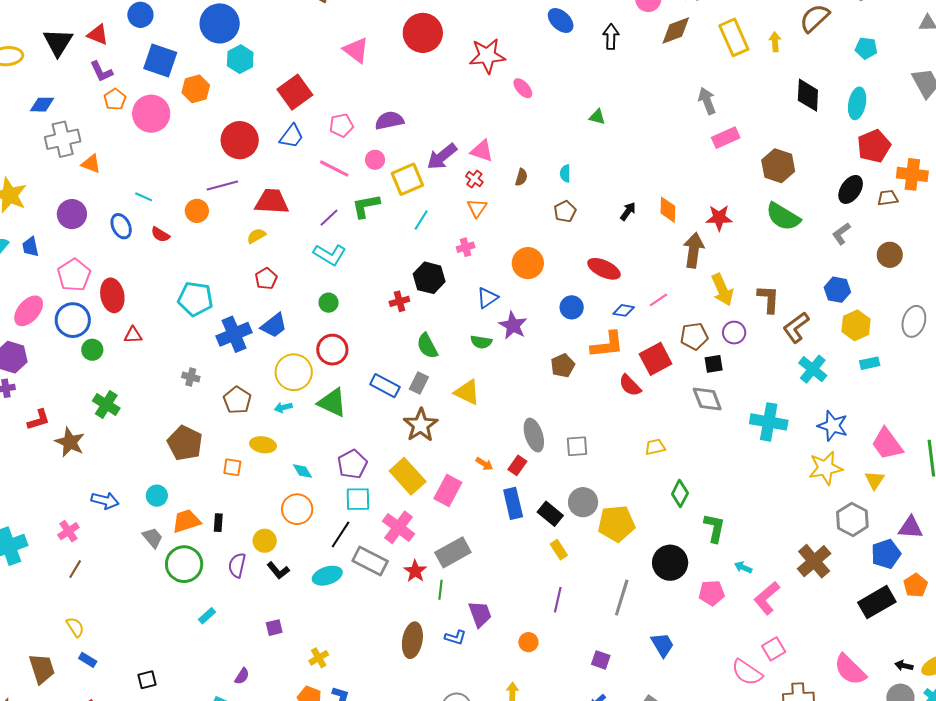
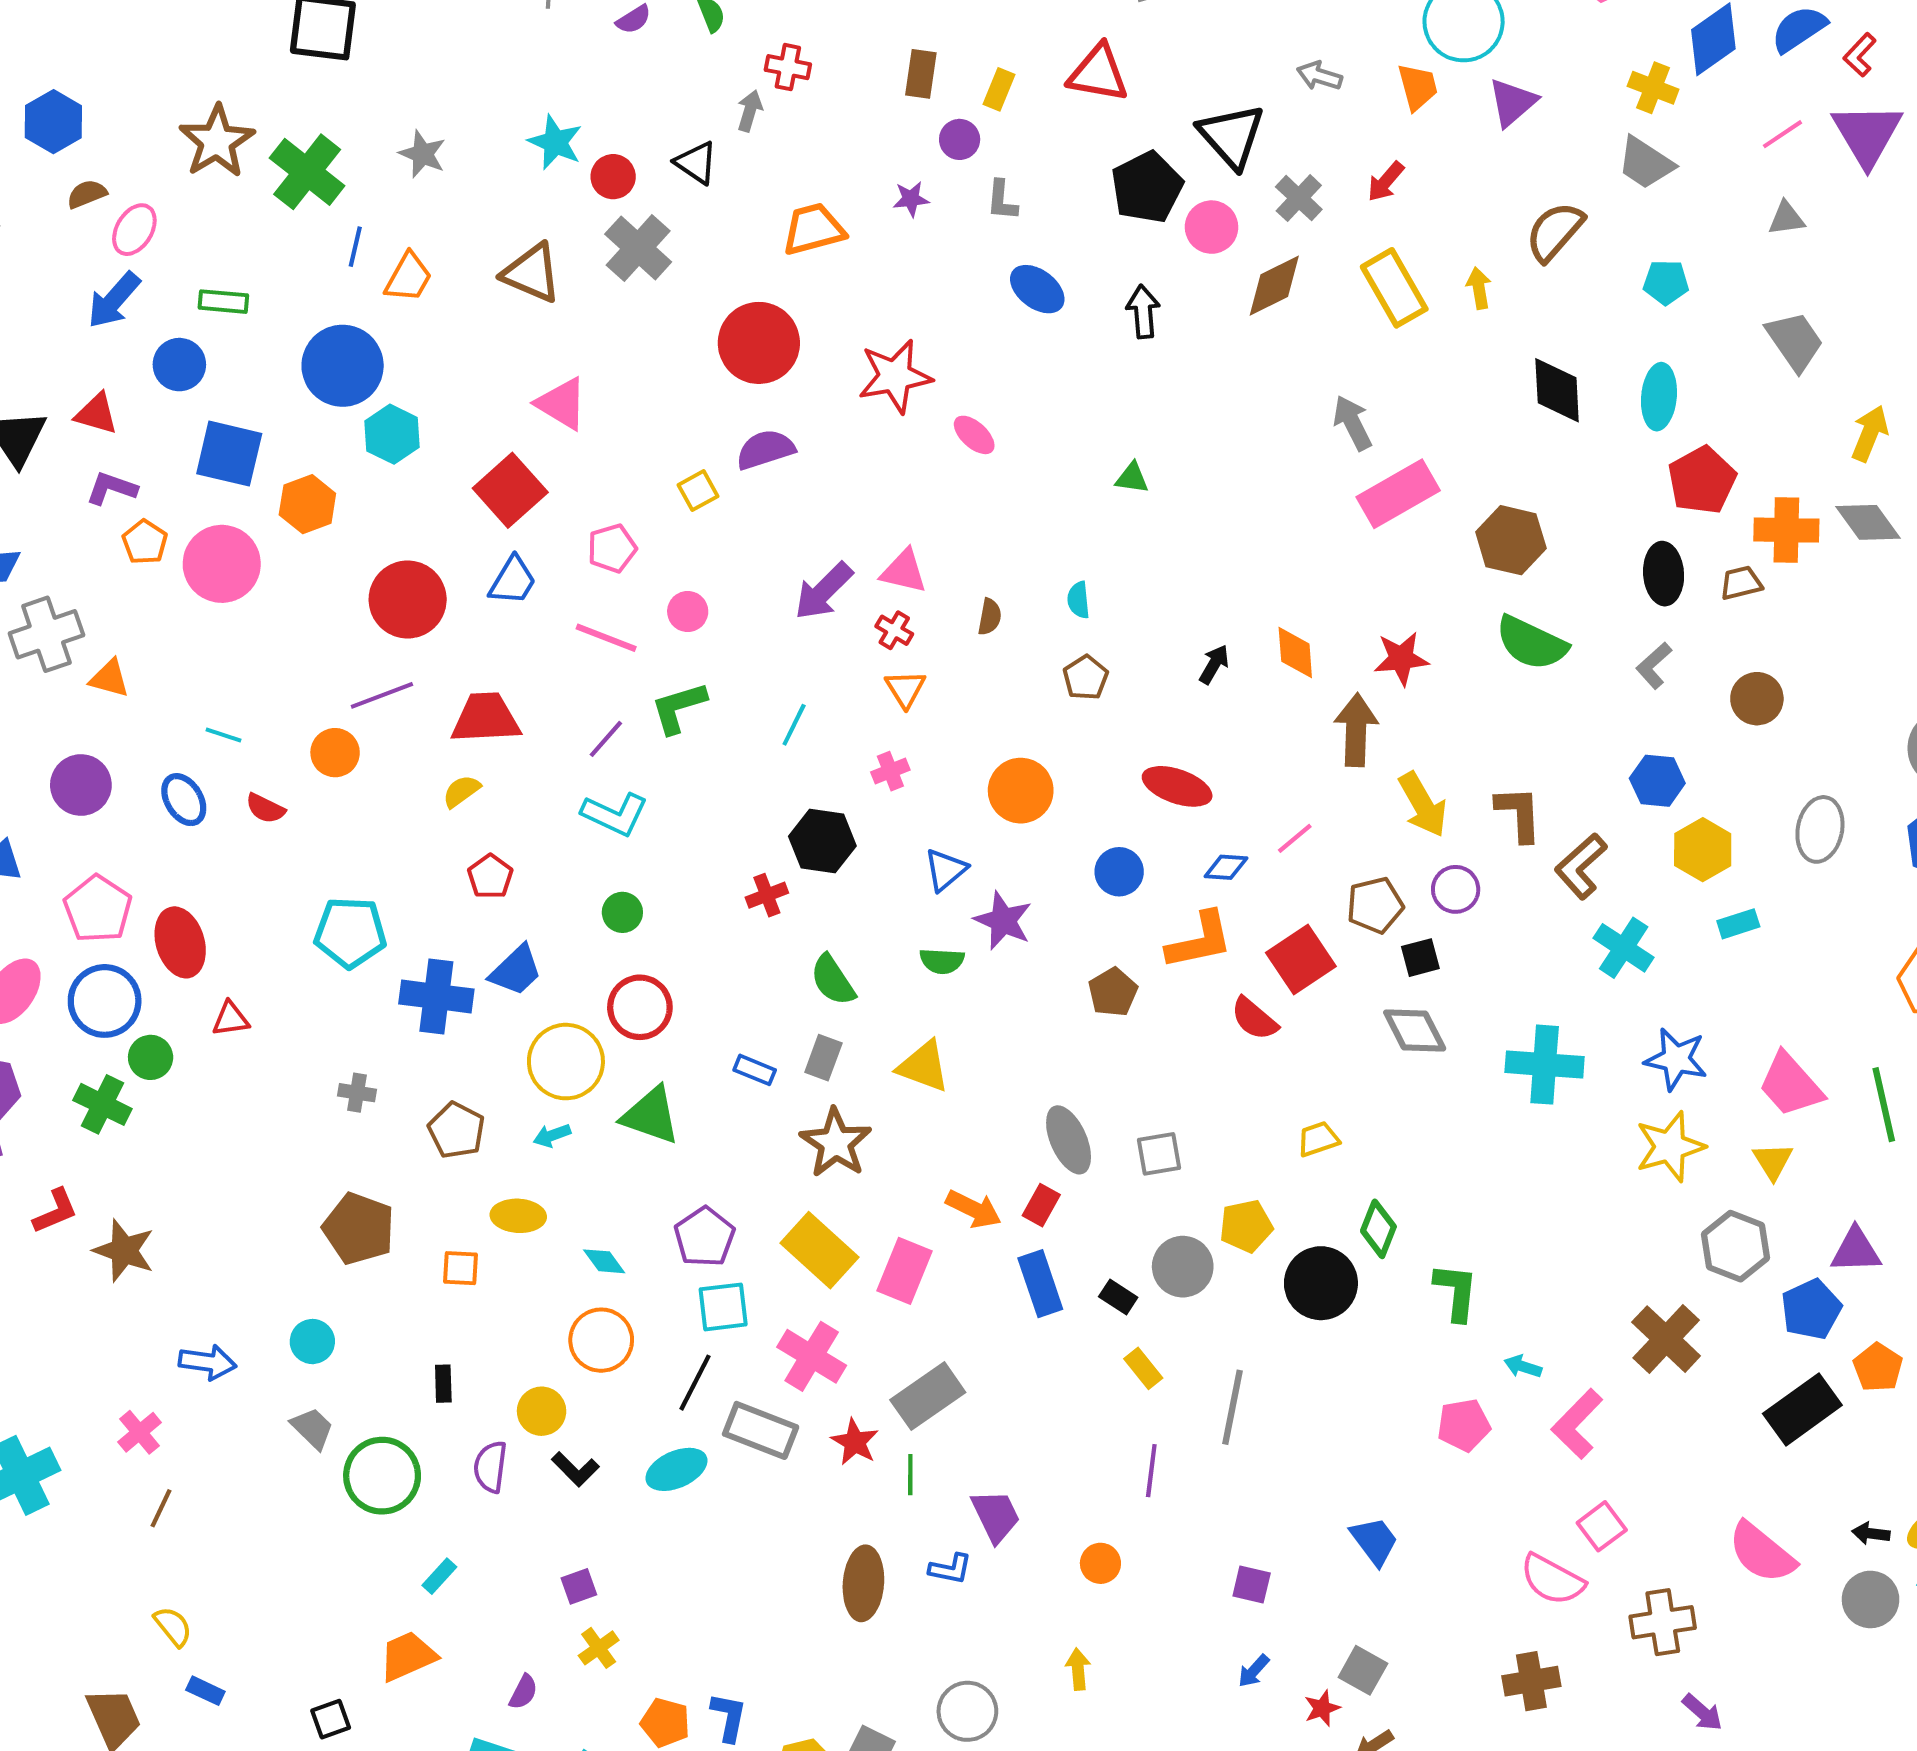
pink triangle: (356, 50) -> (562, 404), moved
purple L-shape: (101, 72) -> (112, 488), turned 140
purple semicircle: (389, 121) -> (765, 450), moved
pink rectangle: (726, 138) -> (1398, 494), size x1.4
yellow square: (407, 179) -> (698, 491), moved, size x0.6
black ellipse: (851, 189) -> (1664, 574), turned -32
blue cross: (234, 334) -> (436, 996), turned 36
blue rectangle: (385, 386) -> (755, 1070), size x0.7
green cross: (106, 404) -> (102, 1104), moved
orange arrow: (484, 464) -> (974, 1209), size x1.5
black rectangle: (550, 514) -> (1118, 1297), size x0.7
orange trapezoid: (186, 521) -> (408, 1656), moved
yellow pentagon: (616, 524) -> (1246, 1226), moved, size x0.7
black circle: (670, 563) -> (1321, 1283), moved
gray line: (622, 598) -> (1233, 1407), moved
yellow cross: (319, 658) -> (599, 1648), moved

